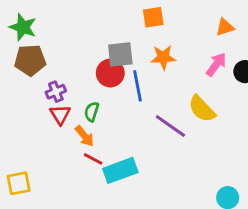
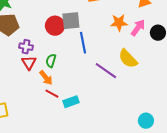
orange star: (163, 57) -> (119, 23), moved
red circle: (110, 73) -> (55, 26), moved
purple cross: (56, 92) -> (26, 47), turned 32
cyan rectangle: (120, 170) -> (71, 102), size x0.7

